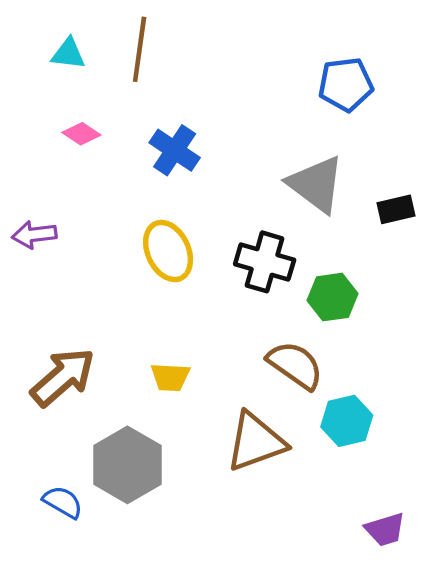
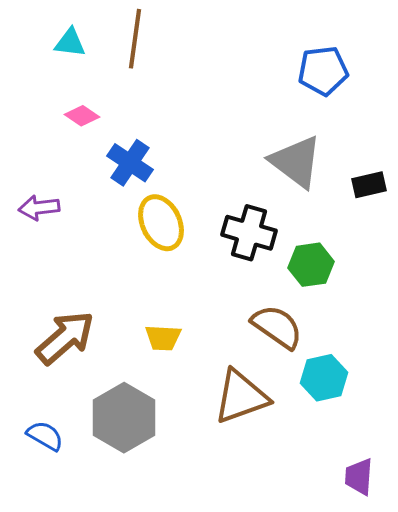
blue cross: (175, 150) -> (130, 163), moved
blue semicircle: (63, 502) -> (45, 436), moved
purple trapezoid: (385, 529) -> (359, 477), turned 111

